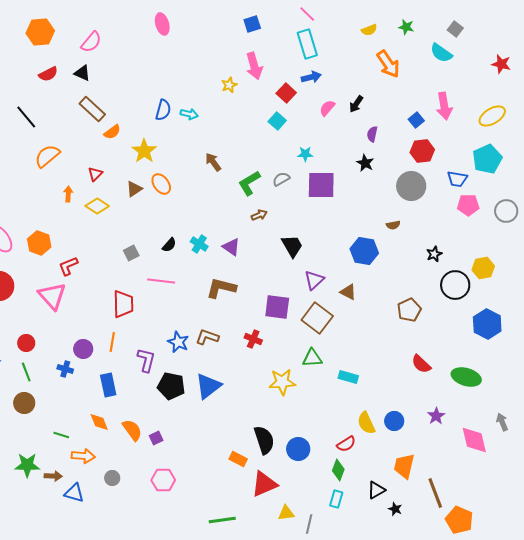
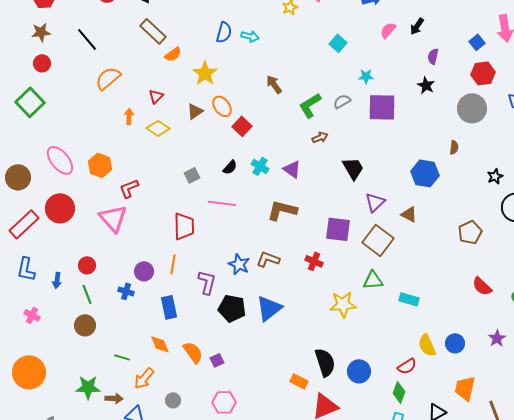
red square: (286, 93) -> (242, 126), moved
brown semicircle: (393, 225) -> (454, 147), turned -72
orange arrow: (83, 456) -> (144, 378), turned 125

